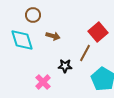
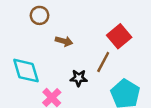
cyan diamond: (22, 40) -> (26, 71), moved

